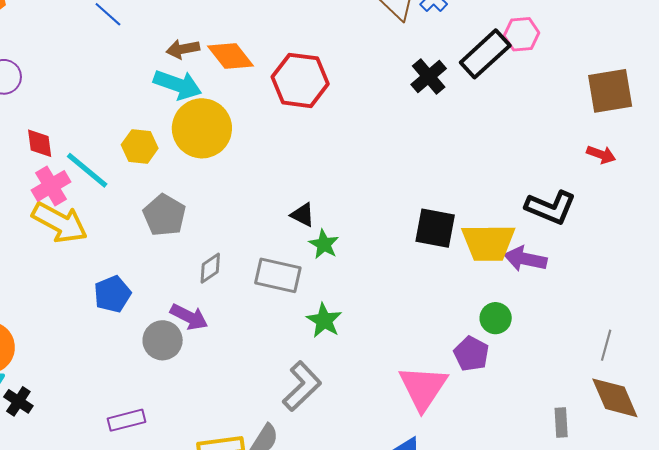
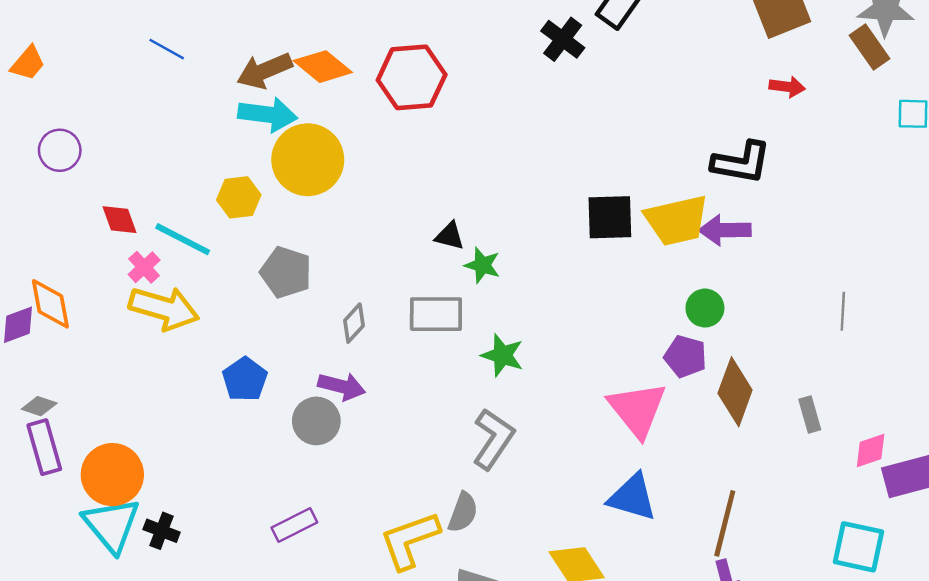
brown arrow: (183, 49) -> (265, 71), size x1.4
pink cross: (51, 186) -> (144, 267), size x0.7
brown diamond: (615, 398) -> (735, 392), moved, turned 56

